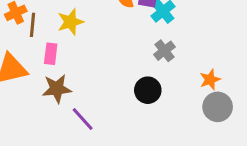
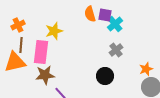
brown line: (32, 25) -> (21, 45), moved
pink rectangle: (51, 54) -> (41, 52), size x1.6

